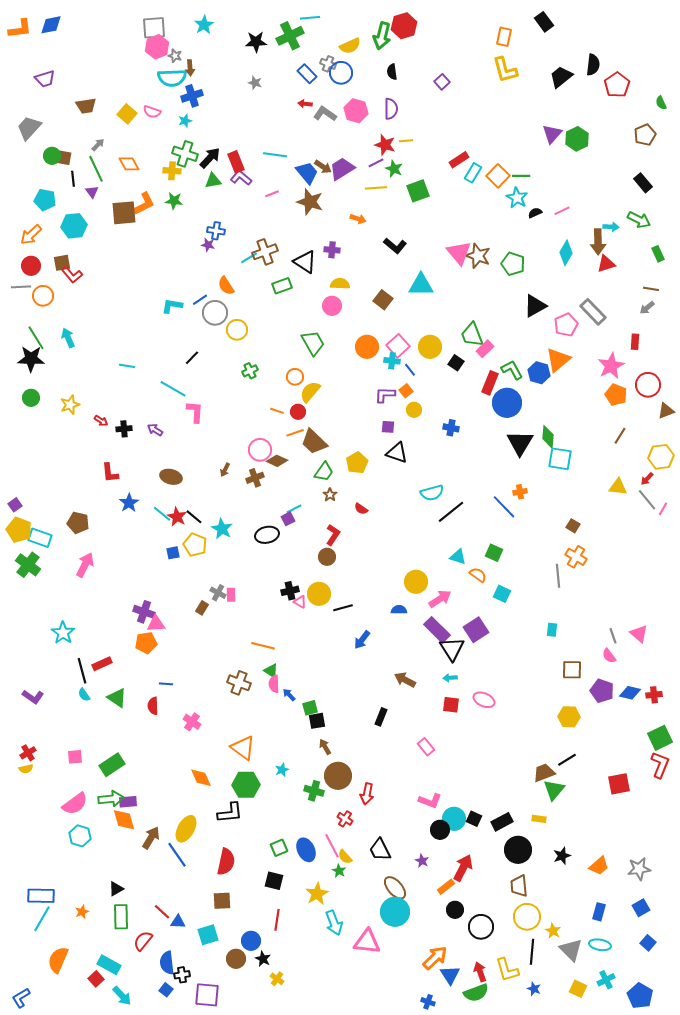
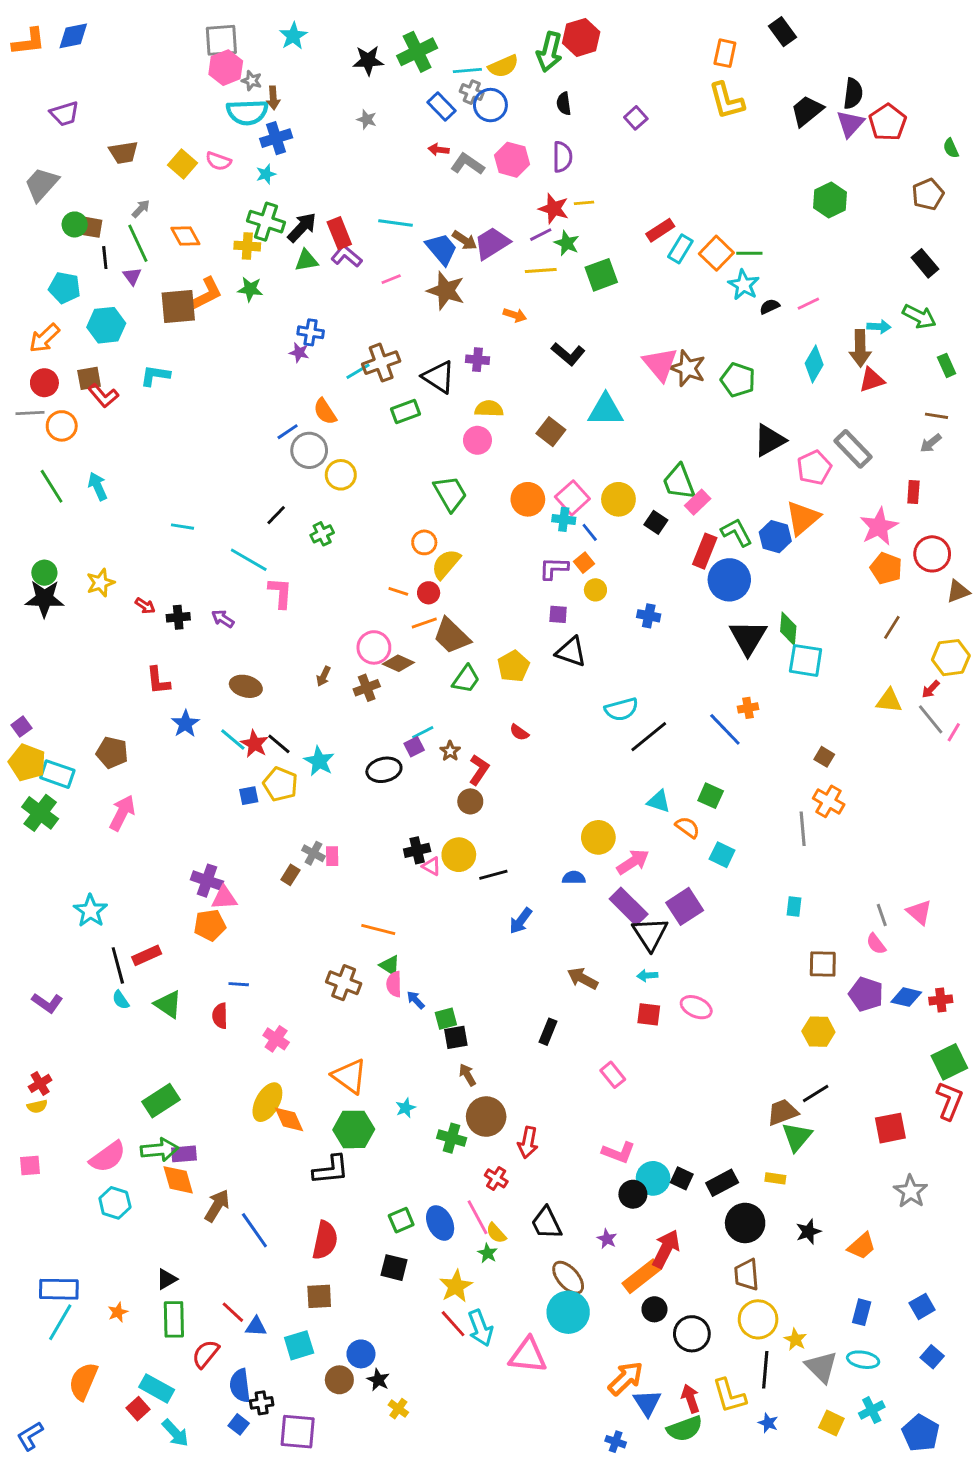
cyan line: (310, 18) -> (467, 71), moved
purple triangle: (552, 134) -> (850, 124), moved
cyan L-shape: (172, 306) -> (155, 376), moved
black star: (31, 359) -> (44, 599), moved
green cross: (250, 371) -> (322, 534), moved
brown star: (330, 495) -> (450, 751), moved
pink square: (75, 757) -> (30, 1165), moved
yellow ellipse: (186, 829) -> (267, 1102), moved
gray star: (639, 869) -> (911, 1191), moved, turned -30
orange rectangle: (446, 887) -> (642, 1276), size x1.5
red line: (277, 920) -> (453, 1324), moved, turned -50

